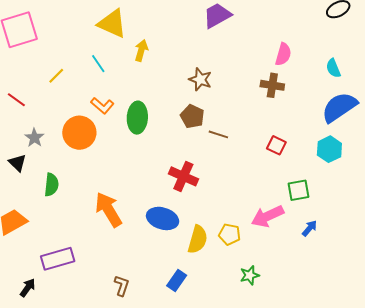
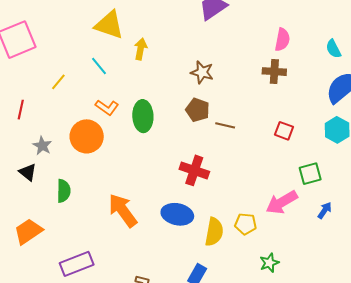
red line: (16, 100) -> (21, 110), turned 72

